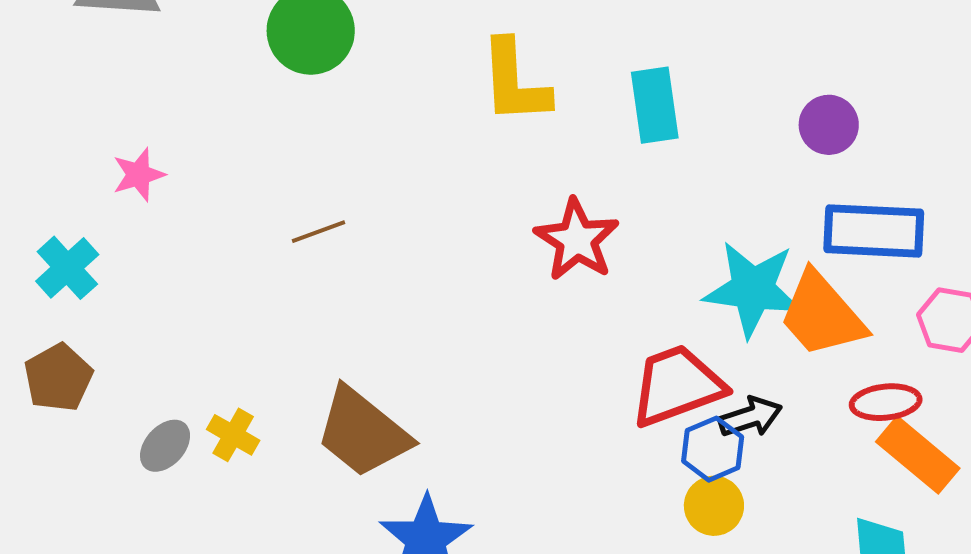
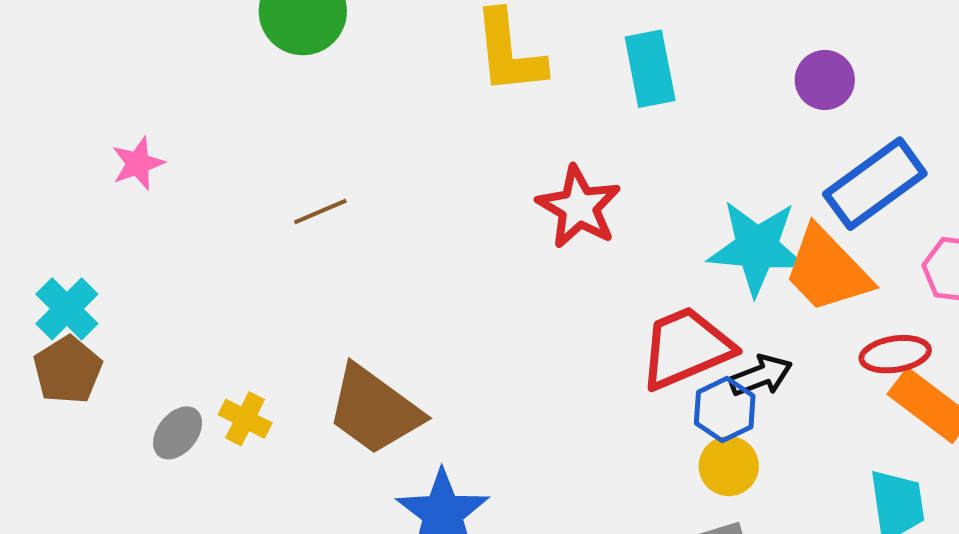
blue rectangle: (874, 231) -> (875, 184), turned -36
cyan cross: (67, 268) -> (67, 309), moved

